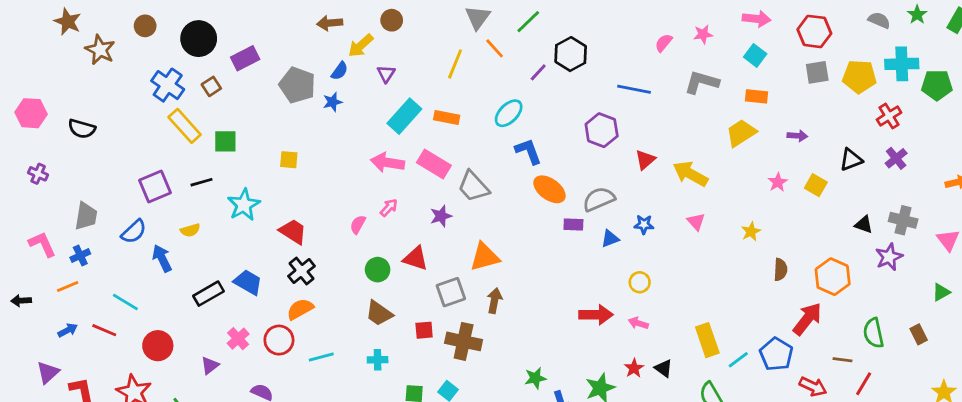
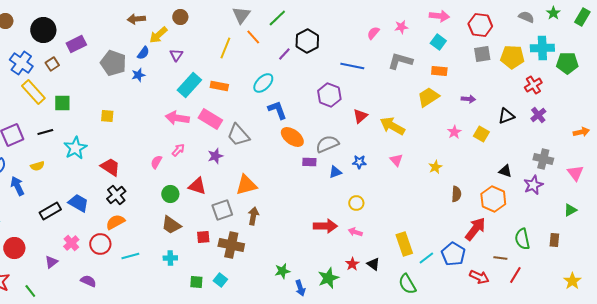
black triangle: (864, 225) -> (505, 171), moved
brown rectangle: (919, 334) -> (554, 240), turned 32

